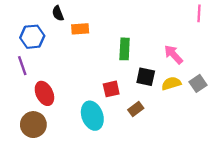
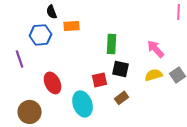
blue hexagon: (32, 37) -> (41, 35), moved
black square: (146, 77) -> (121, 69), moved
red ellipse: (44, 93) -> (53, 83), moved

